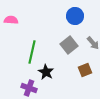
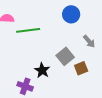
gray square: (69, 45) -> (65, 56), moved
green line: (32, 52) -> (28, 30), moved, turned 70

